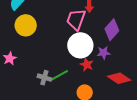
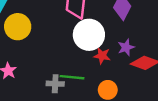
purple star: (104, 53) -> (126, 47), moved
green line: (59, 76) -> (72, 77), turned 48

